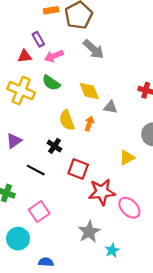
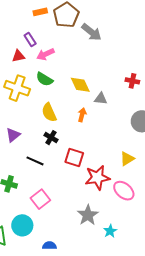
gray arrow: (94, 49) -> (91, 32), moved
yellow semicircle: (67, 120) -> (49, 112), moved
yellow triangle: (127, 158) -> (127, 159), moved

